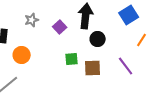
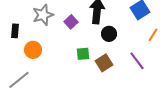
gray star: (32, 20) -> (43, 15), size x1.5
brown square: (93, 68) -> (104, 63), turned -30

